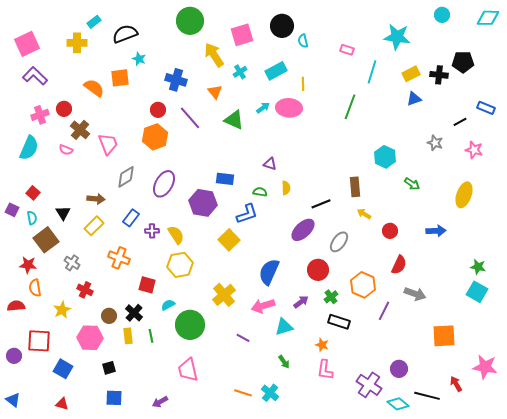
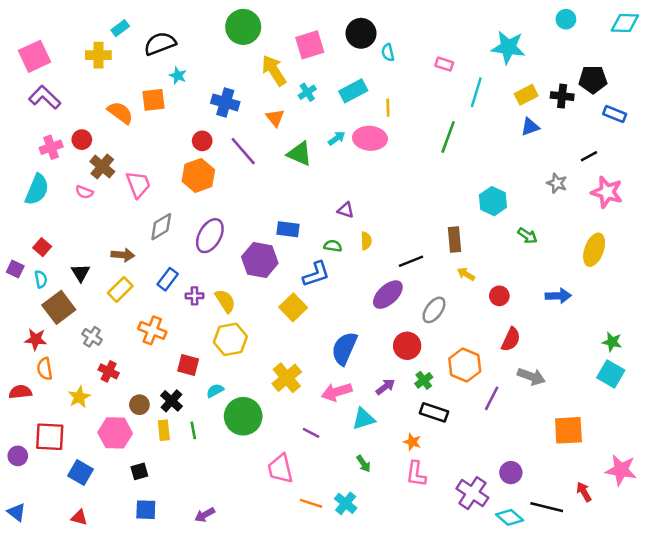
blue rectangle: (486, 108) -> (615, 114), moved
pink star: (474, 150) -> (607, 192), size x1.4
pink trapezoid: (188, 370) -> (280, 469), moved

